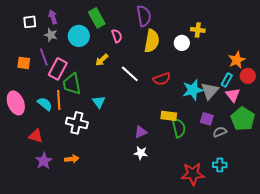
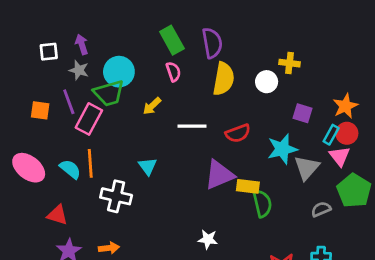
green rectangle: (97, 18) -> (172, 40), moved
white line: (130, 74) -> (192, 126), turned -42
red circle: (248, 76) -> (347, 133), moved
green trapezoid: (72, 84) -> (109, 93), moved, turned -95
gray triangle: (210, 91) -> (307, 168), moved
pink ellipse: (16, 103) -> (29, 168), turned -30
purple square: (207, 119) -> (302, 113), moved
purple triangle: (141, 132) -> (219, 175), moved, size x1.6

